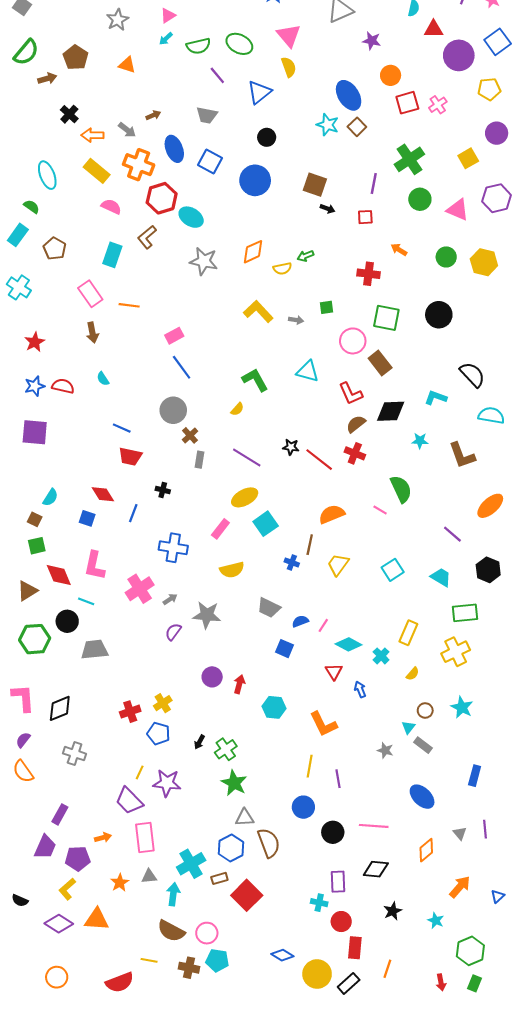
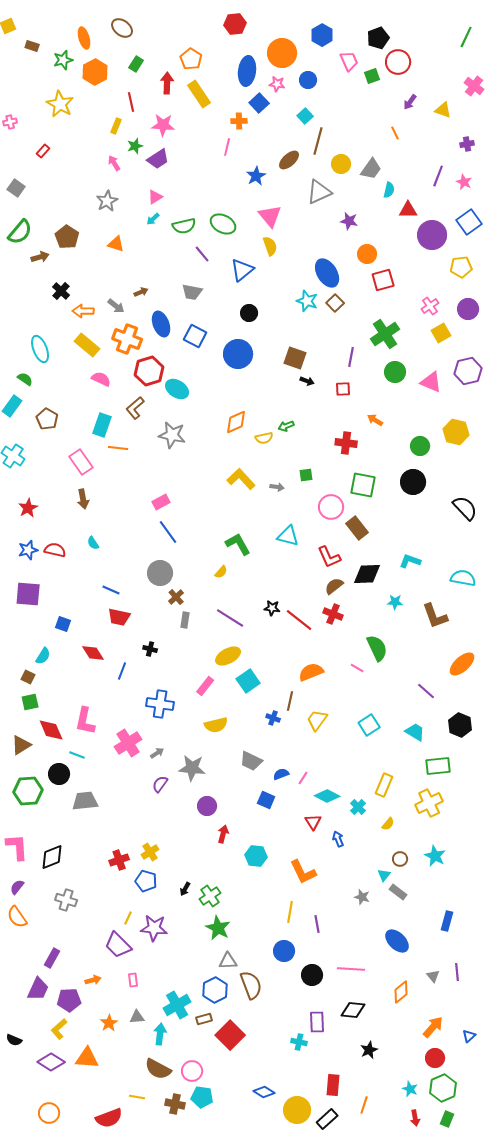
pink cross: (438, 105) -> (430, 306), moved
green circle: (446, 257) -> (420, 446), moved
gray star: (204, 261) -> (172, 435), moved
orange line: (129, 305) -> (118, 448), moved
black semicircle: (472, 375) -> (465, 508), moved
blue square: (87, 518) -> (63, 624), moved
purple circle: (212, 677) -> (207, 806), moved
pink rectangle: (145, 838) -> (133, 980), size x0.5
cyan star: (436, 920) -> (410, 1089), moved
red circle: (341, 922) -> (435, 1058), moved

